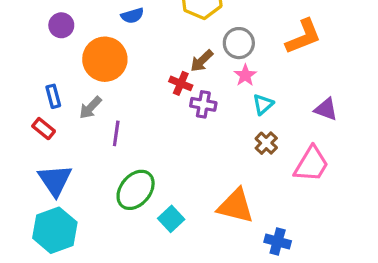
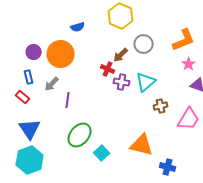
purple circle: (61, 25) -> (34, 52), moved
pink star: (245, 75) -> (189, 64), moved
cyan triangle: (263, 104) -> (146, 82), moved, size x1.5
brown cross: (266, 143) -> (161, 106), turned 32

